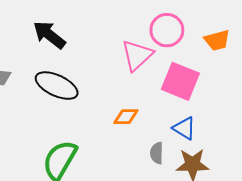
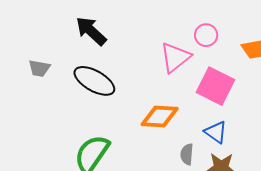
pink circle: (167, 30) -> (206, 35), size x0.7
orange diamond: (126, 117) -> (160, 116), size x1.5

